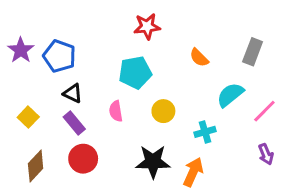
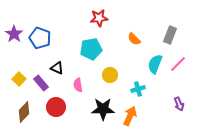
black triangle: (73, 93) -> (57, 68), moved
cyan semicircle: (230, 95) -> (155, 64), turned -30
pink semicircle: (116, 111) -> (78, 85), moved
pink line: (264, 111) -> (178, 64), moved
purple rectangle: (74, 123) -> (41, 83), moved

